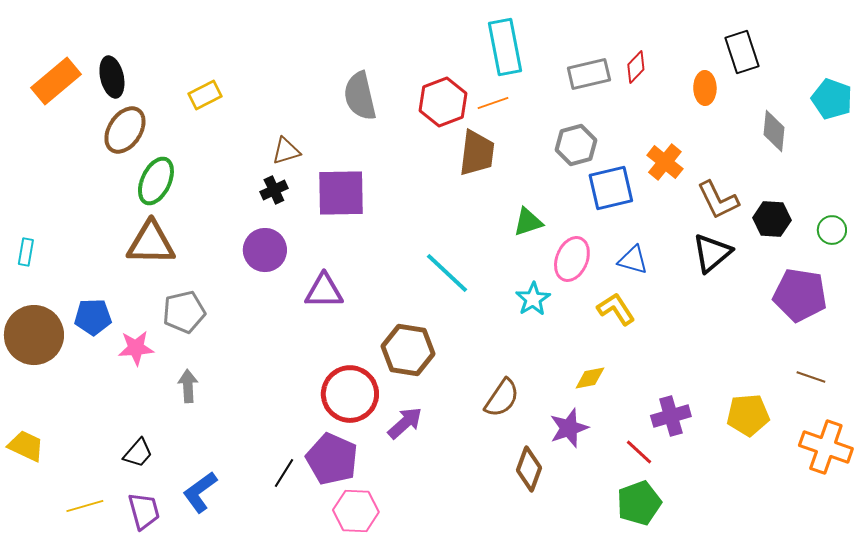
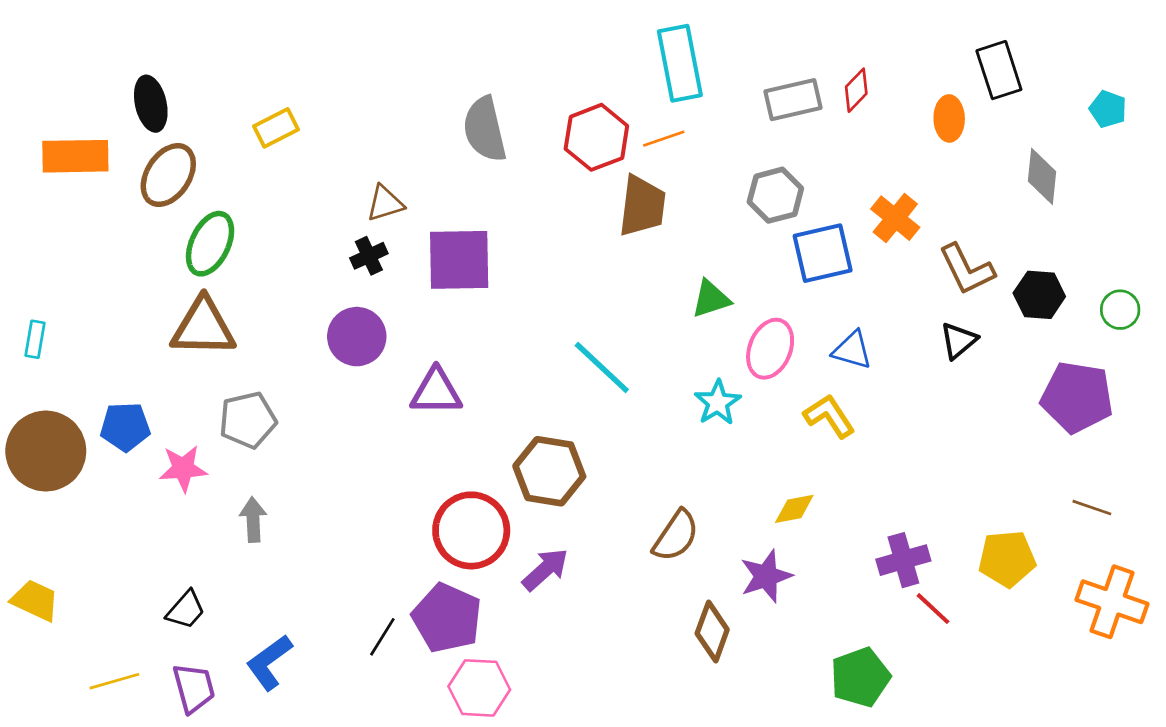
orange rectangle: (56, 81) -> (75, 156), moved, turned 39
cyan pentagon: (832, 99) -> (1108, 109), moved, size x0.7
black triangle: (712, 253) -> (959, 341), size x0.7
red line: (639, 452) -> (933, 609), moved

